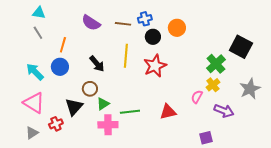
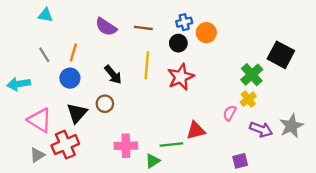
blue cross: (145, 19) -> (184, 22), moved
gray line: (38, 33) -> (44, 55), moved
cyan arrow: (35, 72) -> (19, 84), moved, turned -54
gray star: (250, 89) -> (291, 126), moved
green triangle: (103, 104) -> (153, 161), moved
black triangle: (74, 107) -> (77, 113), moved
green line: (130, 112) -> (171, 145), moved
red cross: (56, 124) -> (65, 145), size x1.6

